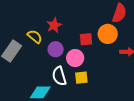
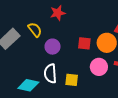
red star: (54, 25) -> (58, 13), moved
pink circle: (75, 58) -> (99, 67), moved

